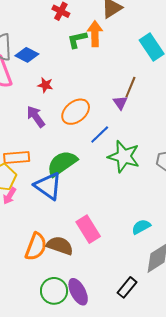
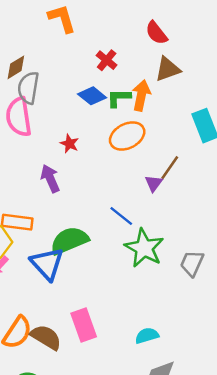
blue diamond: (27, 55) -> (92, 96), moved
orange ellipse: (76, 112) -> (127, 136), moved
blue line: (100, 135) -> (121, 216), turned 70

